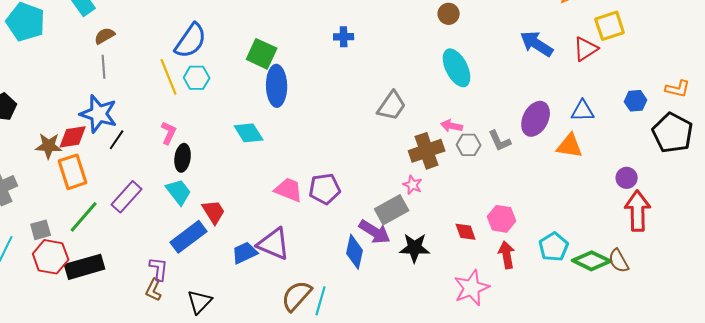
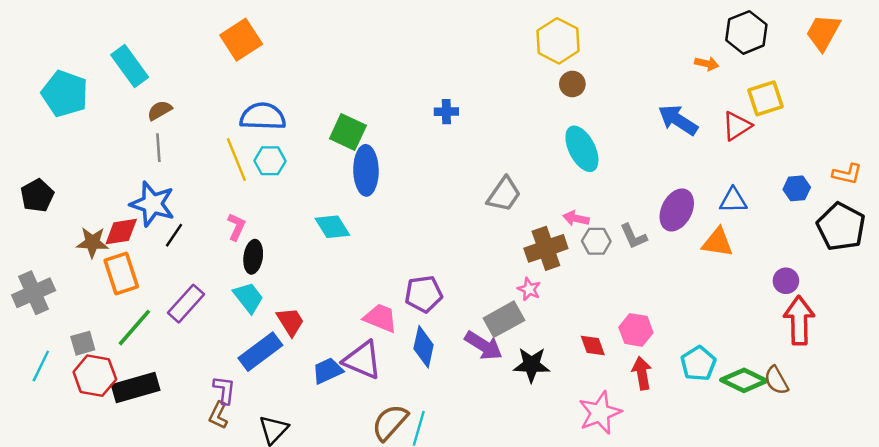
blue semicircle: (191, 41) -> (263, 116), turned -123
pink trapezoid: (289, 190) -> (380, 318), moved
blue diamond: (355, 252) -> (424, 347), moved

